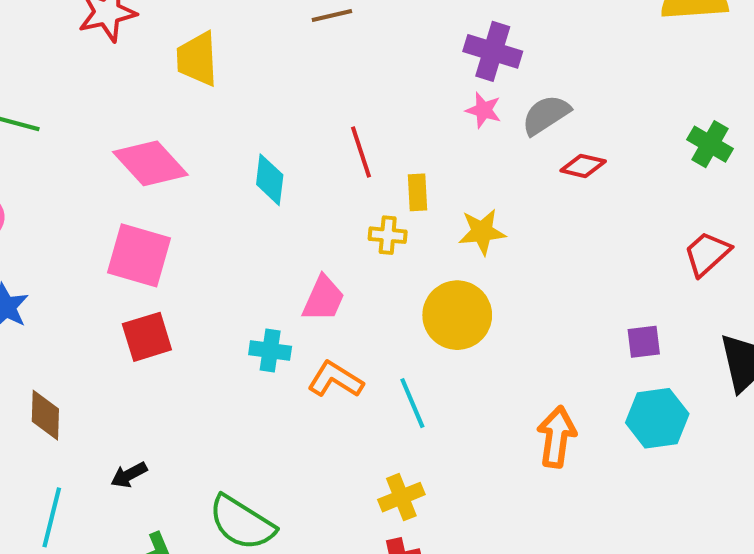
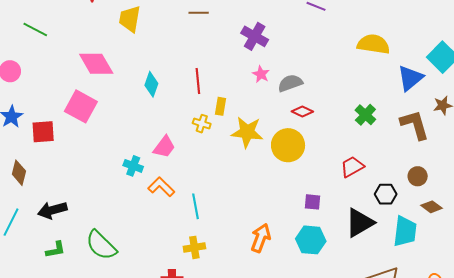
purple cross: (493, 51) -> (255, 36), moved
yellow star: (482, 232) -> (247, 132), size x1.4
yellow circle: (457, 315) -> (288, 145), moved
red square: (147, 337) -> (43, 132), moved
black arrow: (129, 475) -> (52, 210), size x1.6
yellow cross: (401, 497) -> (194, 247), moved

